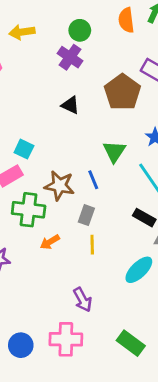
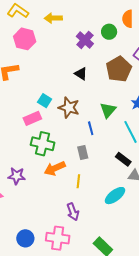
green circle: (80, 30) -> (109, 32), moved
brown star: (59, 186) -> (69, 108), moved
gray rectangle: (86, 215) -> (83, 152), turned -40
orange arrow: (50, 242) -> (55, 168), size x1.5
yellow line: (92, 245) -> (78, 181), moved

